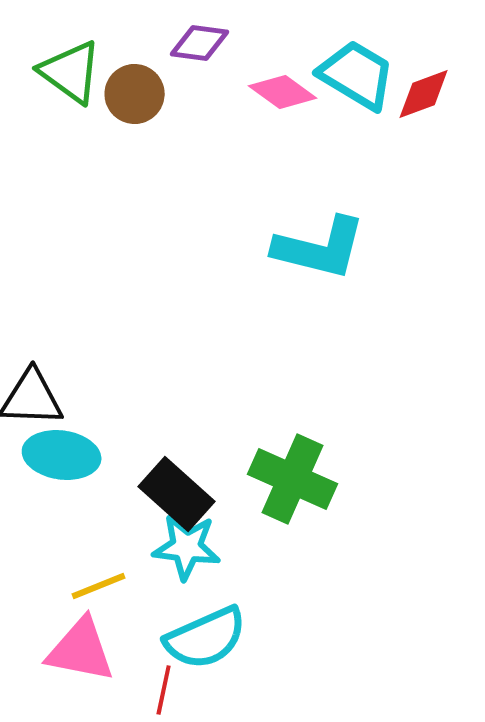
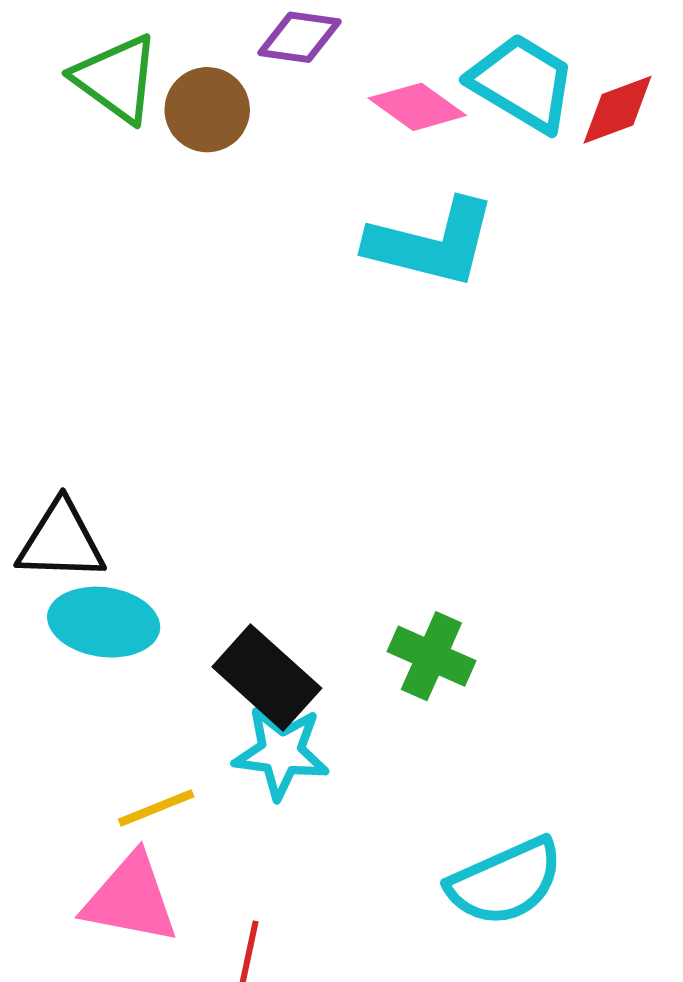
cyan L-shape: (320, 248) -> (431, 243), moved
green cross: (293, 479) -> (431, 656), size x0.7
cyan semicircle: (206, 638) -> (505, 882), moved

